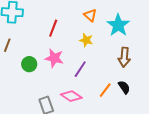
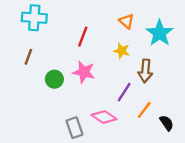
brown arrow: (124, 57) -> (145, 71), moved
purple line: (80, 69) -> (124, 92), moved
black semicircle: (124, 87) -> (167, 123), moved

